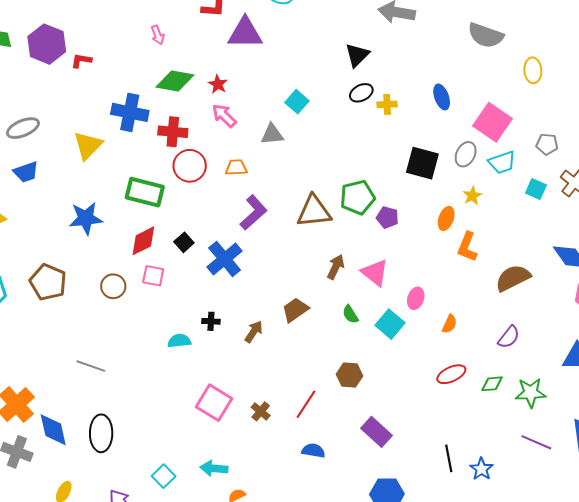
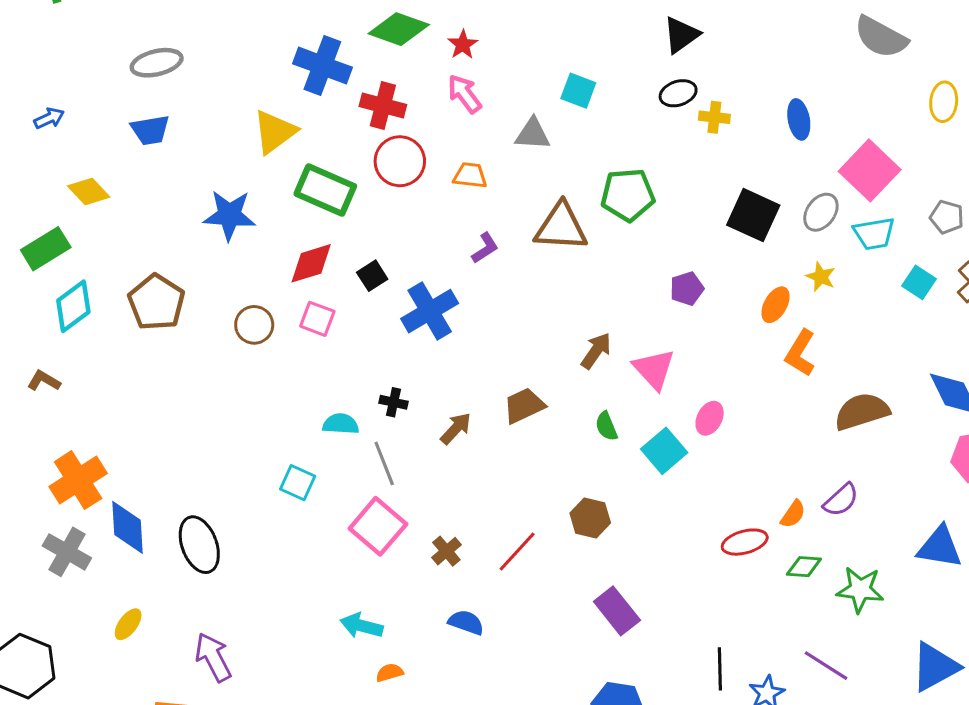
cyan square: (297, 102) -> (578, 91), turned -30
yellow triangle: (88, 145) -> (275, 132), moved
yellow star: (472, 196) -> (821, 277), turned -30
green pentagon: (357, 197) -> (628, 195), moved
brown triangle: (314, 211) -> (561, 227), moved
purple L-shape: (254, 213) -> (485, 248), size x0.6
purple pentagon: (387, 217) -> (687, 289), turned 30
orange semicircle: (449, 324) -> (793, 514), moved
gray line: (91, 366) -> (384, 463), moved, turned 40
black ellipse: (101, 433) -> (199, 545), turned -30
purple line: (536, 442) -> (826, 666), moved
blue semicircle: (313, 451) -> (466, 622), moved
cyan square: (164, 476) -> (298, 483), moved, turned -30

